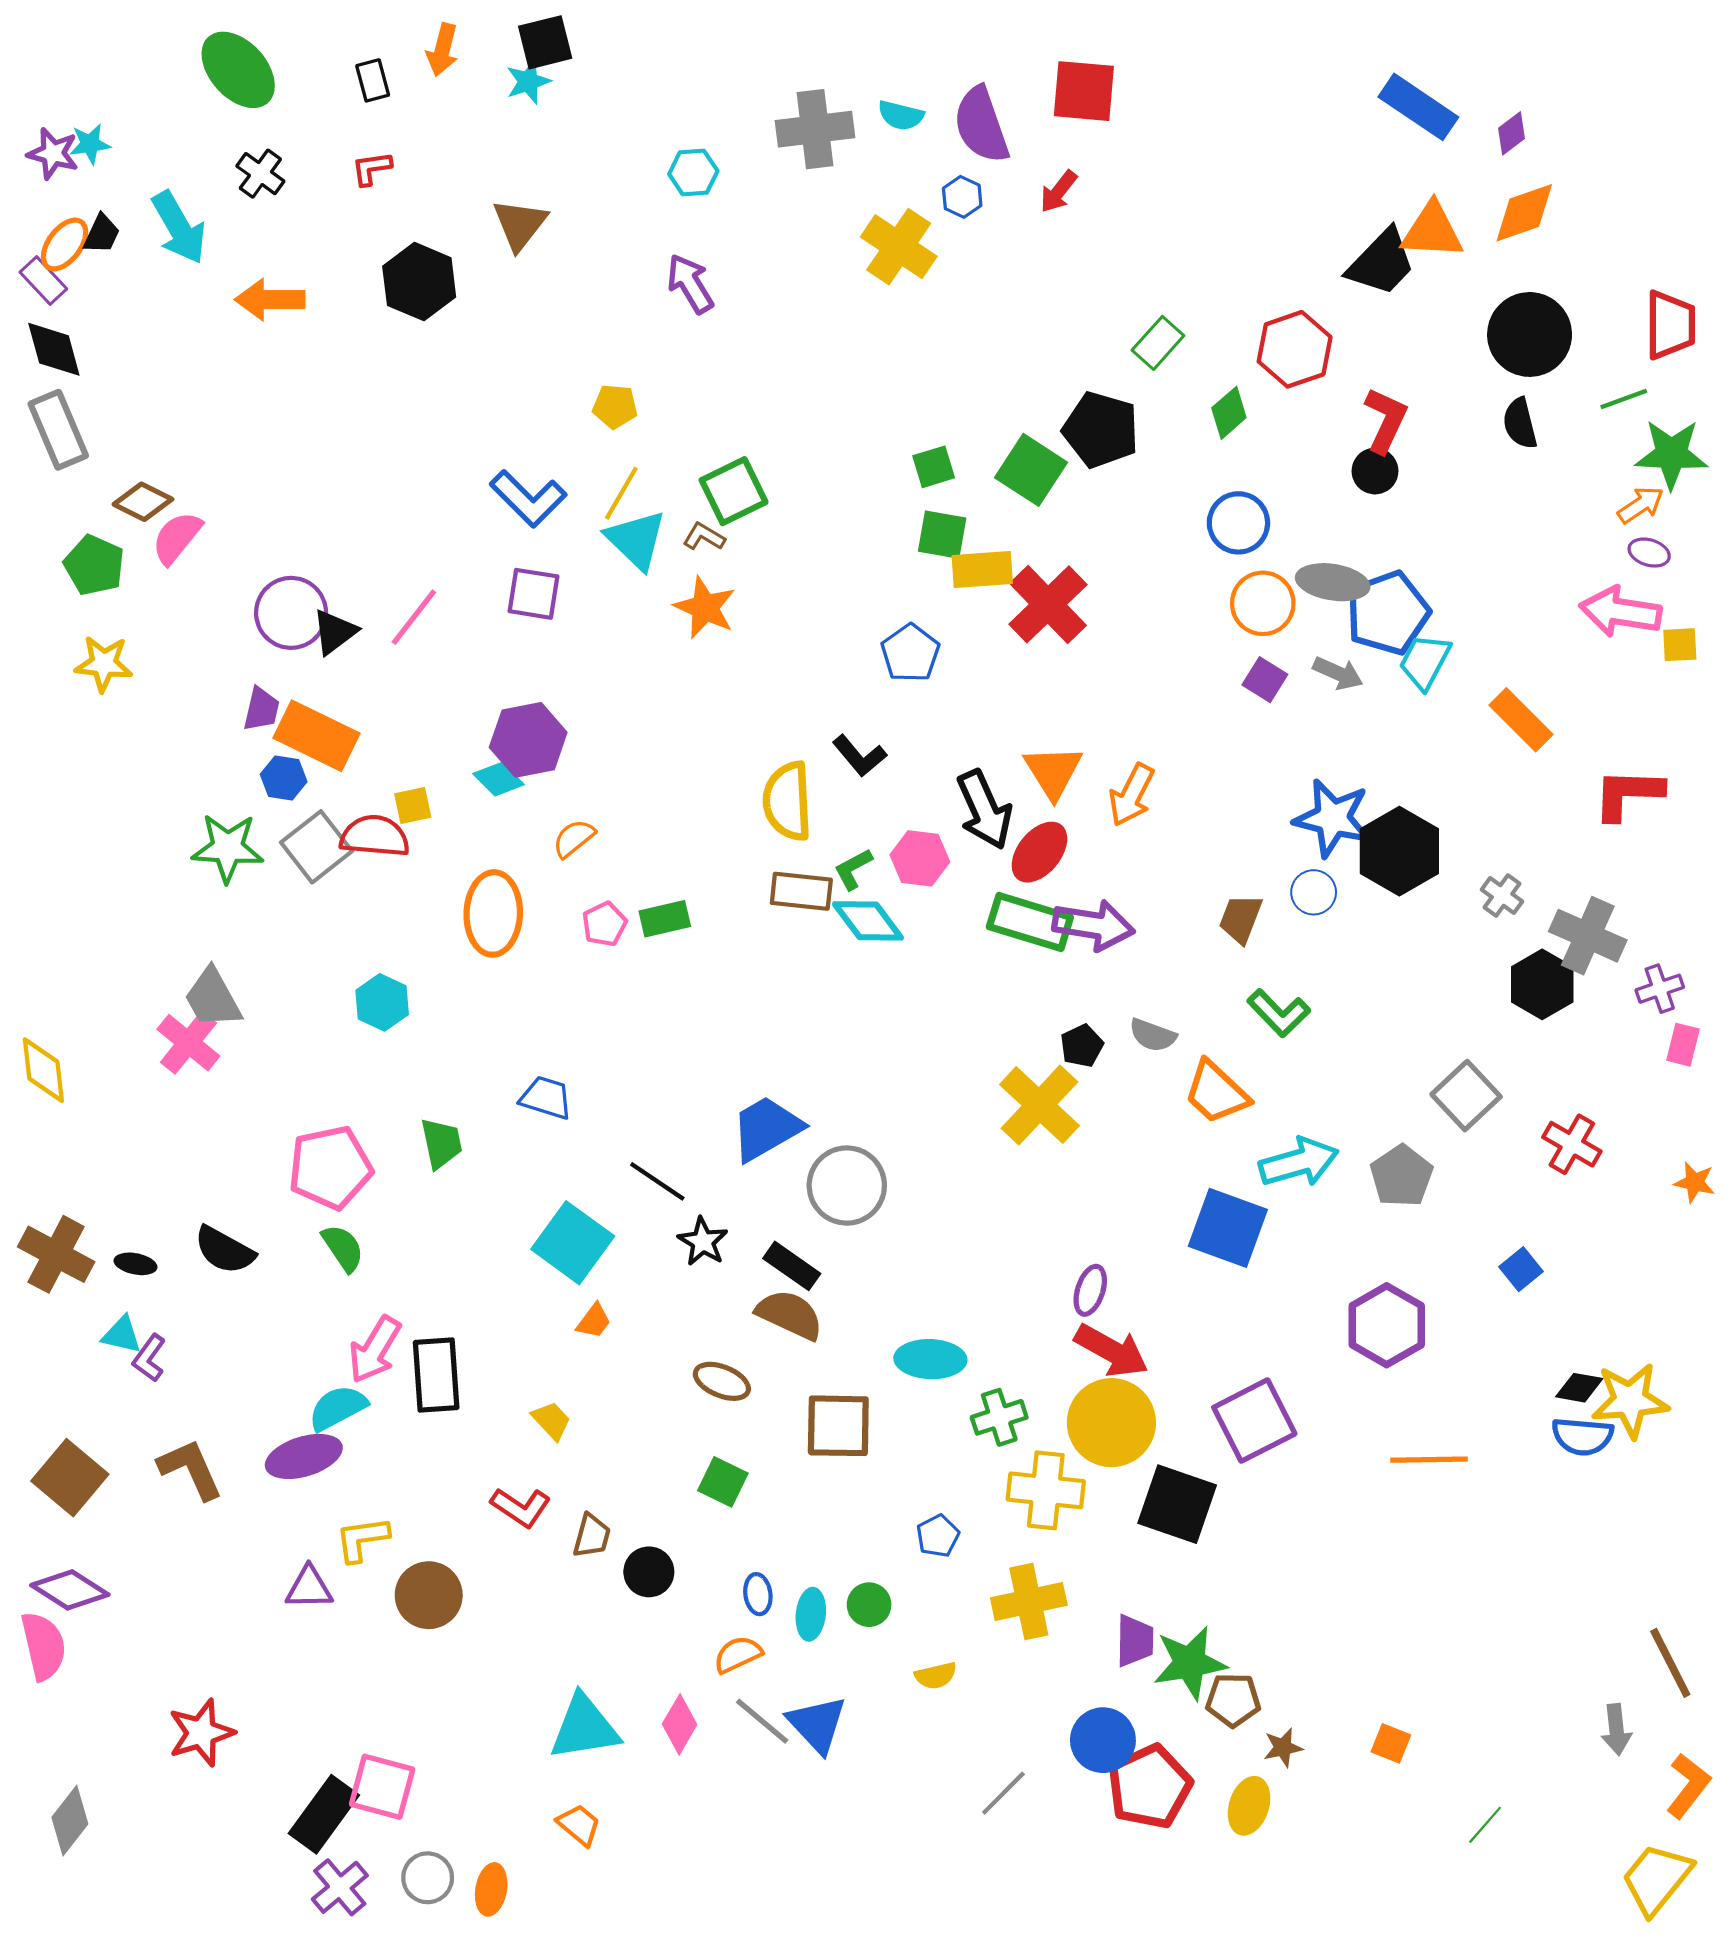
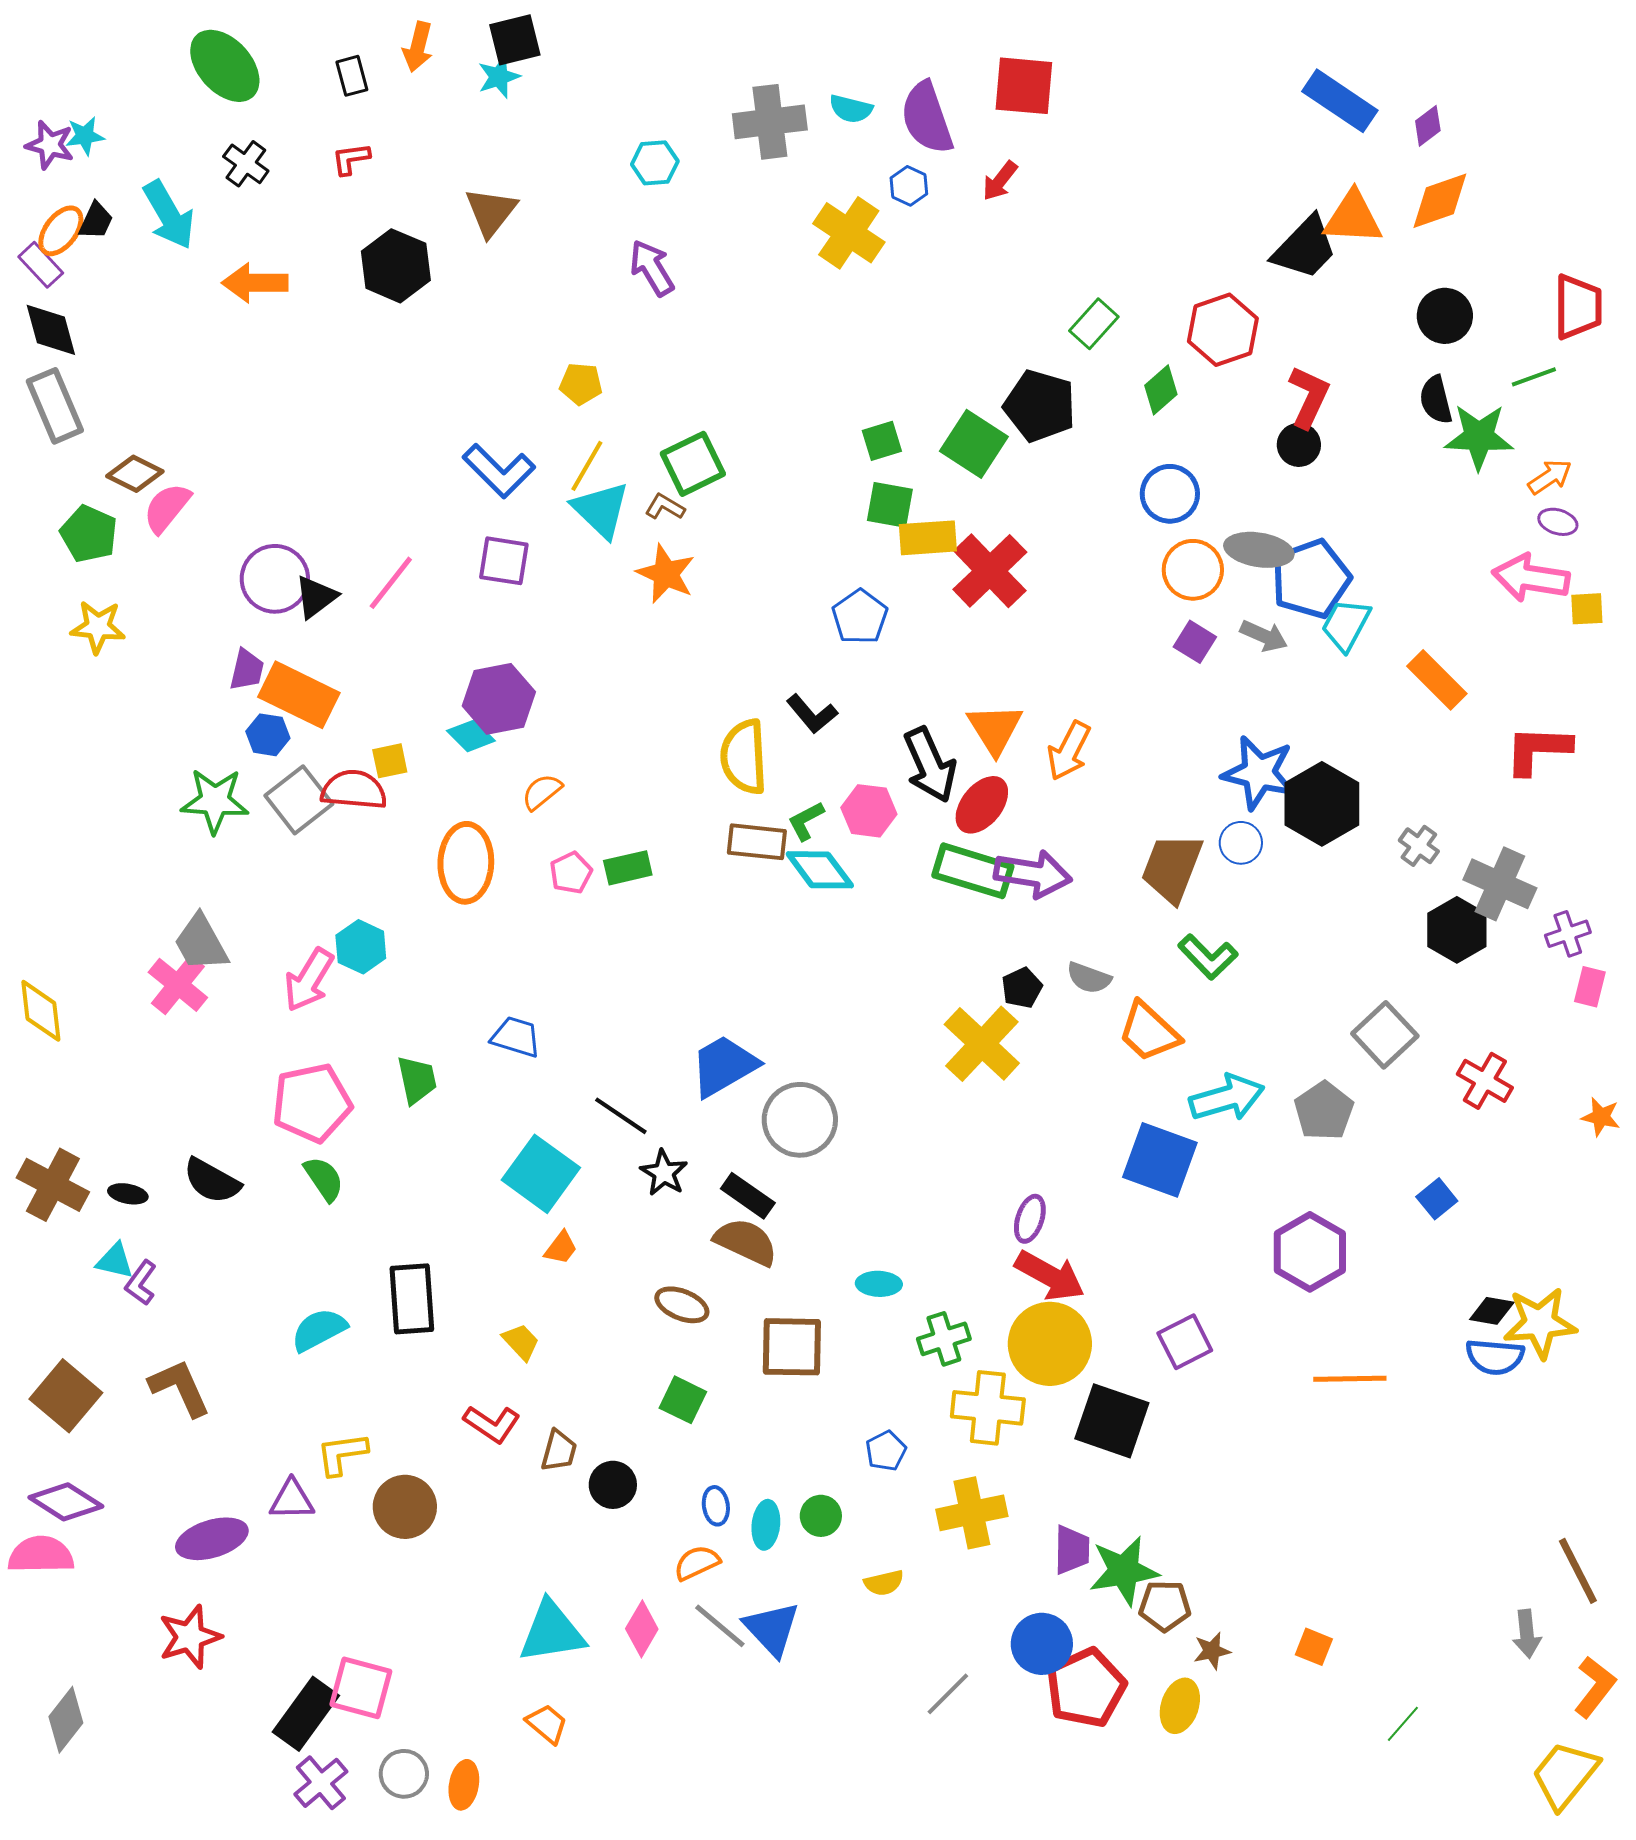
black circle: (1530, 334) -> (1445, 316), size x0.7
green star: (1671, 454) -> (1479, 437), moved
brown trapezoid: (1241, 919) -> (1172, 868), size x1.5
pink arrow: (375, 1350) -> (309, 980), moved
cyan ellipse: (930, 1359) -> (879, 1284), size x0.7
purple square: (1254, 1421) -> (1185, 1342), size x0.7
purple ellipse: (304, 1456) -> (212, 1539), moved
pink semicircle: (43, 1646) -> (41, 1555), turned -78

